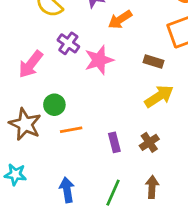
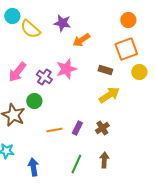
purple cross: (68, 43) -> (44, 77), moved
orange line: (71, 130) -> (54, 130), moved
purple rectangle: (114, 142) -> (77, 128), turned 40
blue arrow: (67, 190) -> (33, 167), moved

